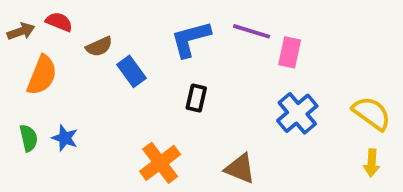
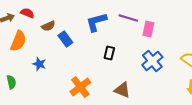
black rectangle: (196, 98) -> (109, 53), moved
green semicircle: (29, 138) -> (11, 82), moved
blue star: (65, 138) -> (39, 64), moved

